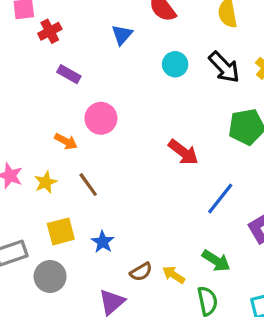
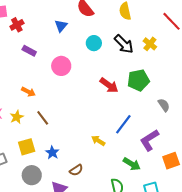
pink circle: (101, 118) -> (61, 66), moved
red arrow: (183, 152) -> (109, 85), moved
green arrow: (216, 261) -> (132, 164), moved
yellow arrow: (174, 275) -> (98, 141), moved
gray circle: (50, 277) -> (32, 175), moved

